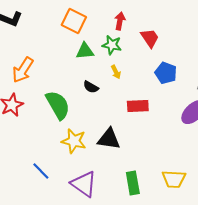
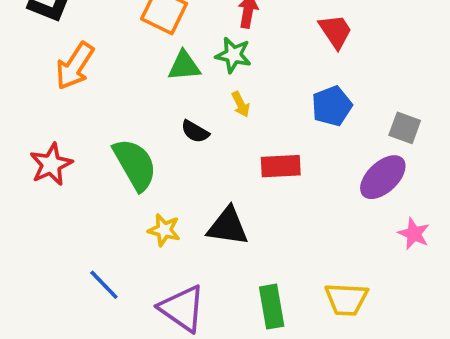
red trapezoid: (150, 38) -> (335, 31), moved
orange arrow: (23, 70) -> (75, 66), moved
blue pentagon: (166, 73) -> (332, 106), turned 30
yellow star: (74, 141) -> (164, 230), size x0.7

